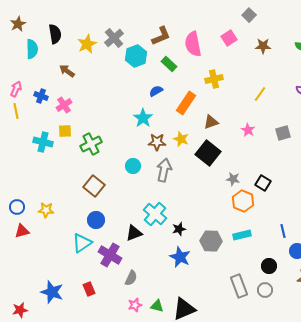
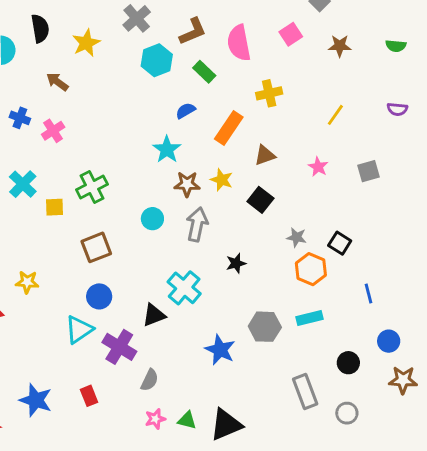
gray cross: (114, 38) -> (137, 18), moved
yellow square: (65, 131) -> (54, 207), moved
cyan cross: (43, 142) -> (23, 184), turned 30
black square: (208, 153) -> (260, 200), size x0.7
brown square: (94, 186) -> (96, 247), turned 30
black star: (179, 229) -> (236, 263), moved
blue line: (283, 231) -> (369, 294), moved
gray circle: (265, 290) -> (347, 413), moved

